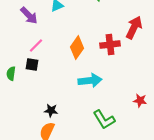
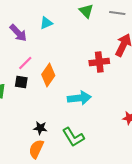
orange diamond: (77, 48) -> (48, 75), moved
green L-shape: (104, 120) -> (73, 137), moved

